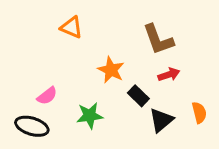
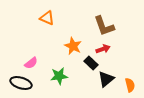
red arrow: (169, 74) -> (103, 49), moved
orange semicircle: (199, 113) -> (130, 85), moved

